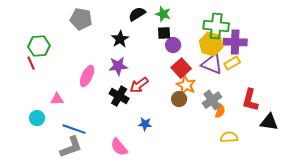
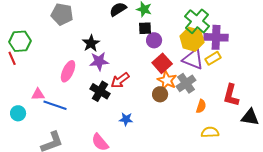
green cross: (216, 26) -> (197, 21), turned 35
black star: (120, 39) -> (91, 43), moved
gray cross: (212, 100) -> (186, 83), moved
blue line: (74, 129) -> (55, 105), moved

